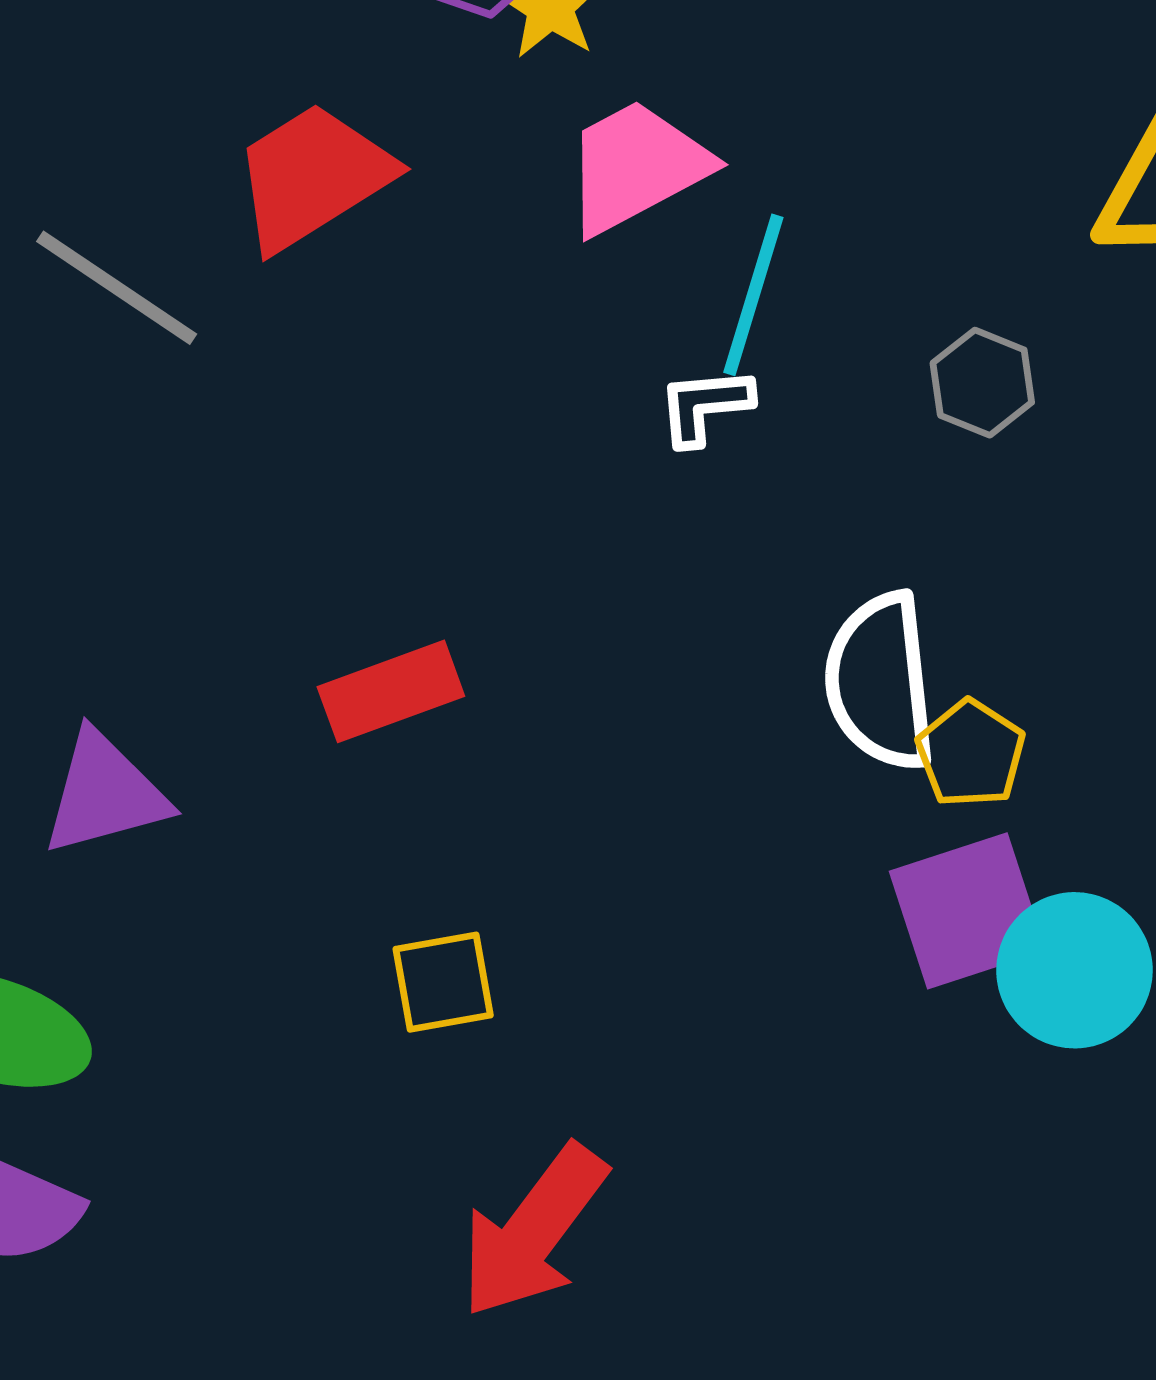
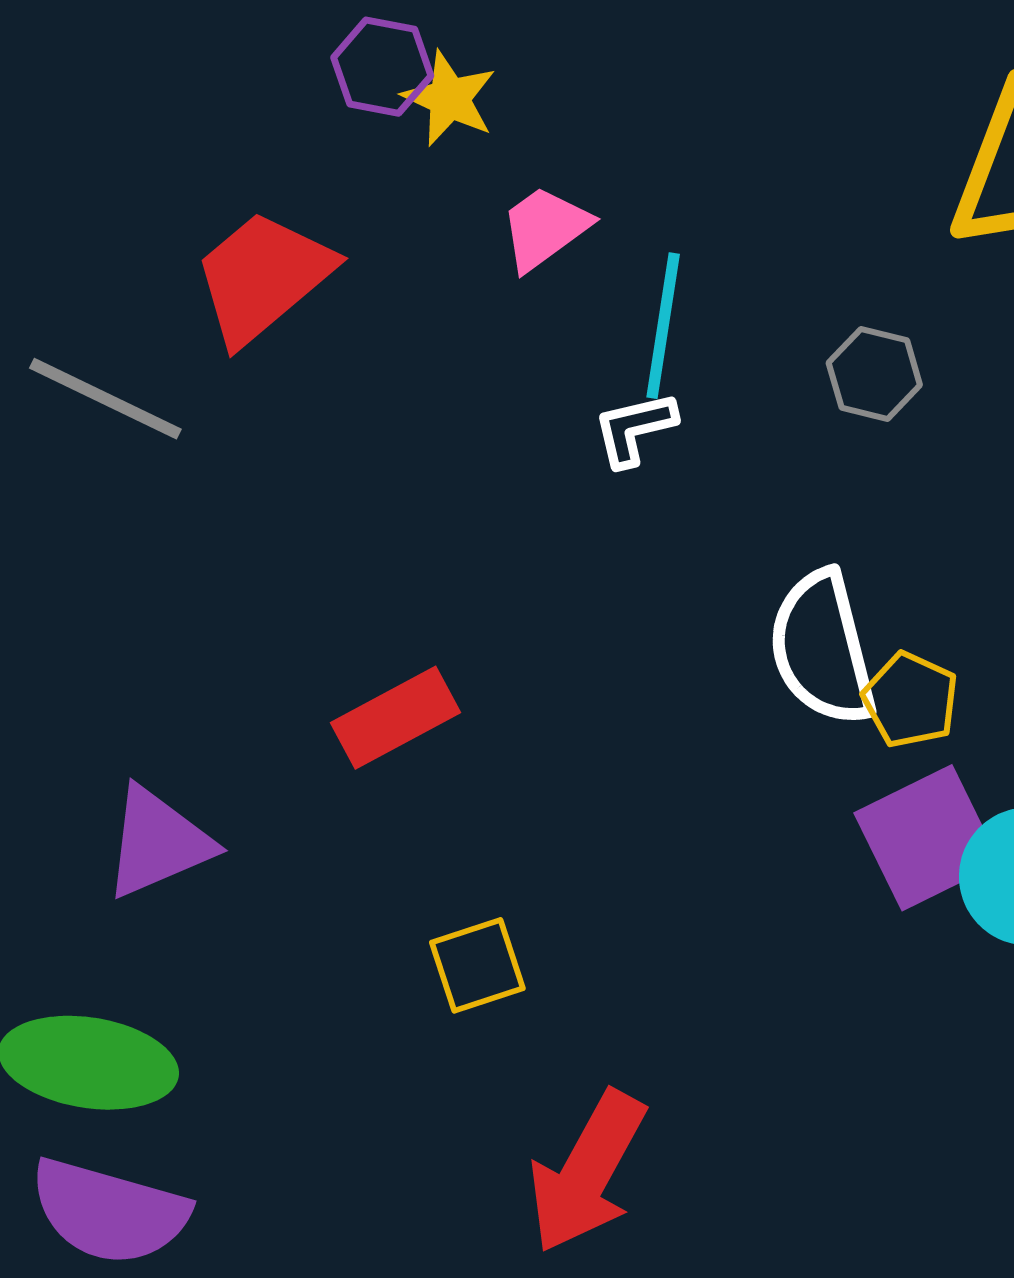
pink trapezoid: (636, 167) -> (545, 228), size x0.7

